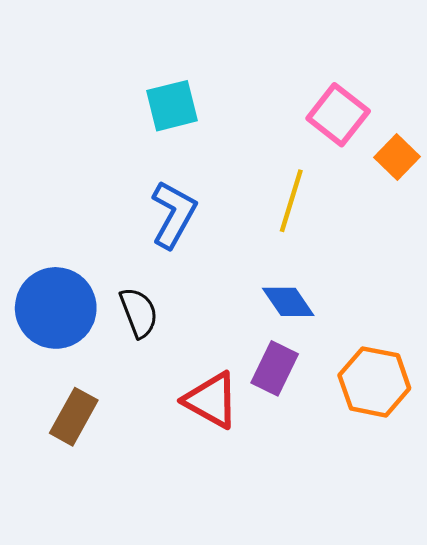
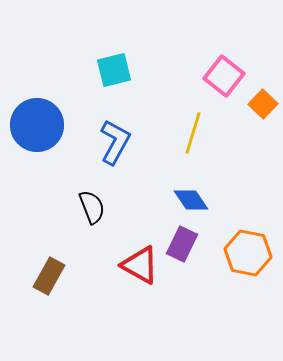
blue circle: (56, 308) -> (37, 125), moved

